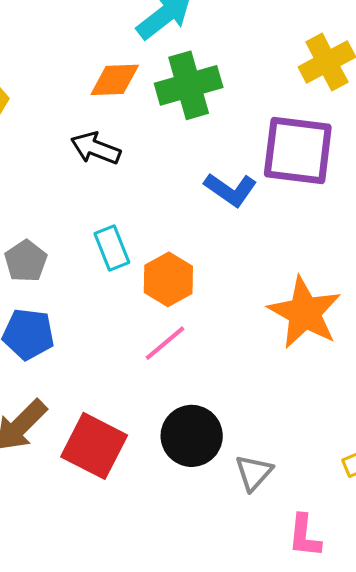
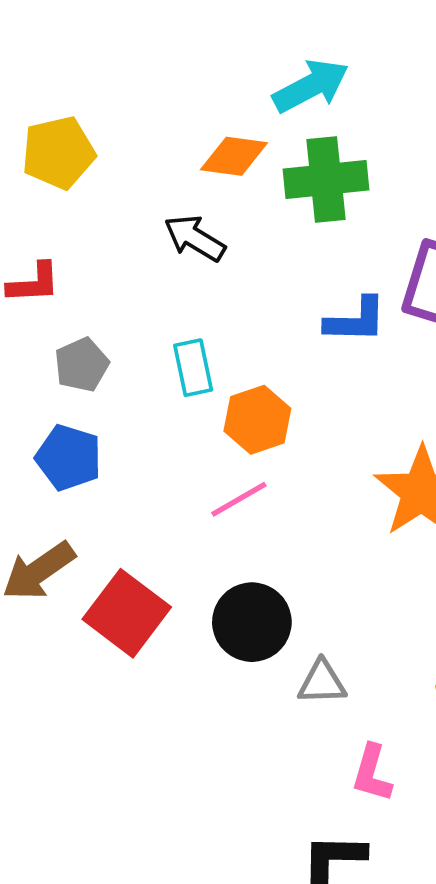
blue L-shape: (231, 190) -> (356, 320), turned -44
gray triangle: (254, 473) -> (322, 682), turned 36

